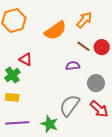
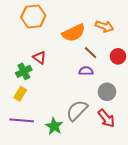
orange arrow: (84, 20) -> (104, 26), turned 60
brown line: (83, 46) -> (91, 53), moved
yellow rectangle: (12, 97) -> (20, 94), turned -72

